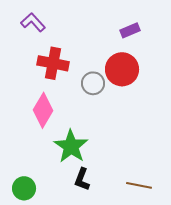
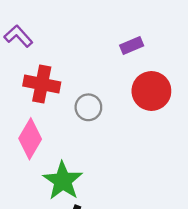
red circle: (122, 69) -> (151, 91), moved

